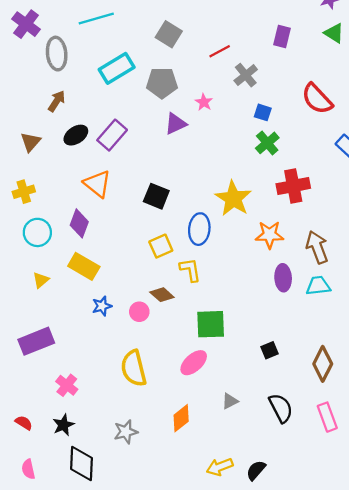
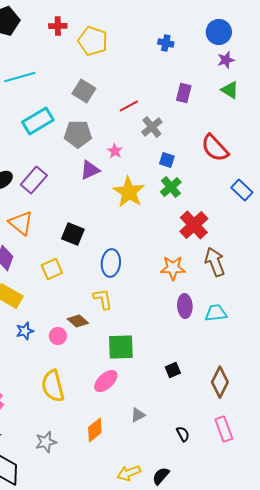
red cross: (293, 186) -> (194, 225), turned -32
yellow star: (233, 198) -> (129, 192), moved
yellow square: (161, 246) -> (52, 269), moved
brown arrow: (317, 247) -> (215, 262), moved
black semicircle: (281, 408) -> (183, 434), moved, size x0.6

